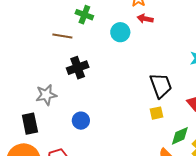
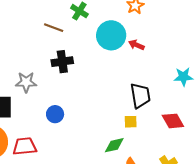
red arrow: (145, 19) -> (136, 45), moved
cyan circle: (120, 32) -> (111, 35), size x1.5
green diamond: (180, 136) -> (114, 145), moved

